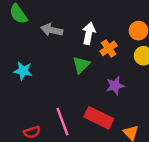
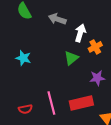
gray arrow: (52, 30) -> (57, 19), moved
red rectangle: (99, 118) -> (81, 103), turned -45

